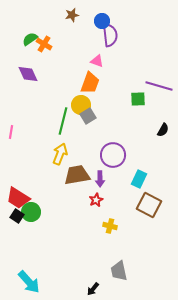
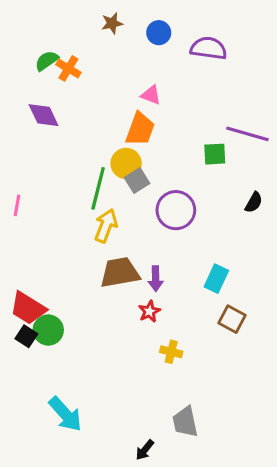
purple semicircle: (110, 35) -> (209, 48), moved, turned -75
yellow arrow: (60, 154) -> (106, 226), moved
purple circle: (113, 155) -> (176, 210), moved
brown square: (149, 205) -> (232, 319), size x0.7
cyan arrow: (29, 282) -> (65, 414), moved

